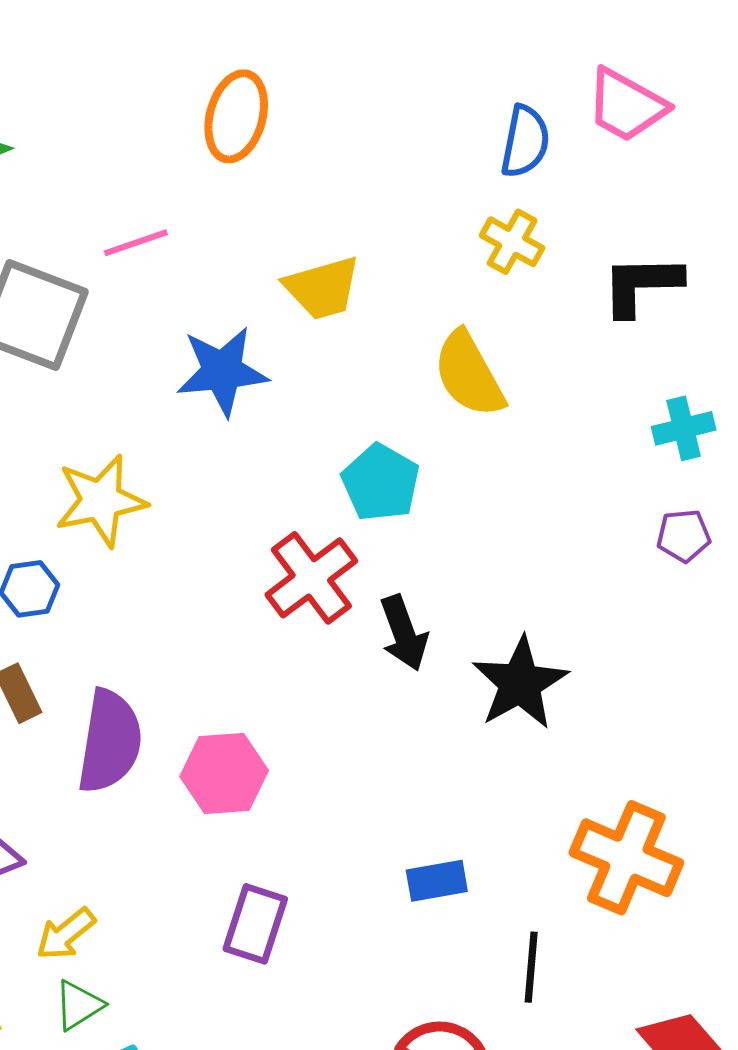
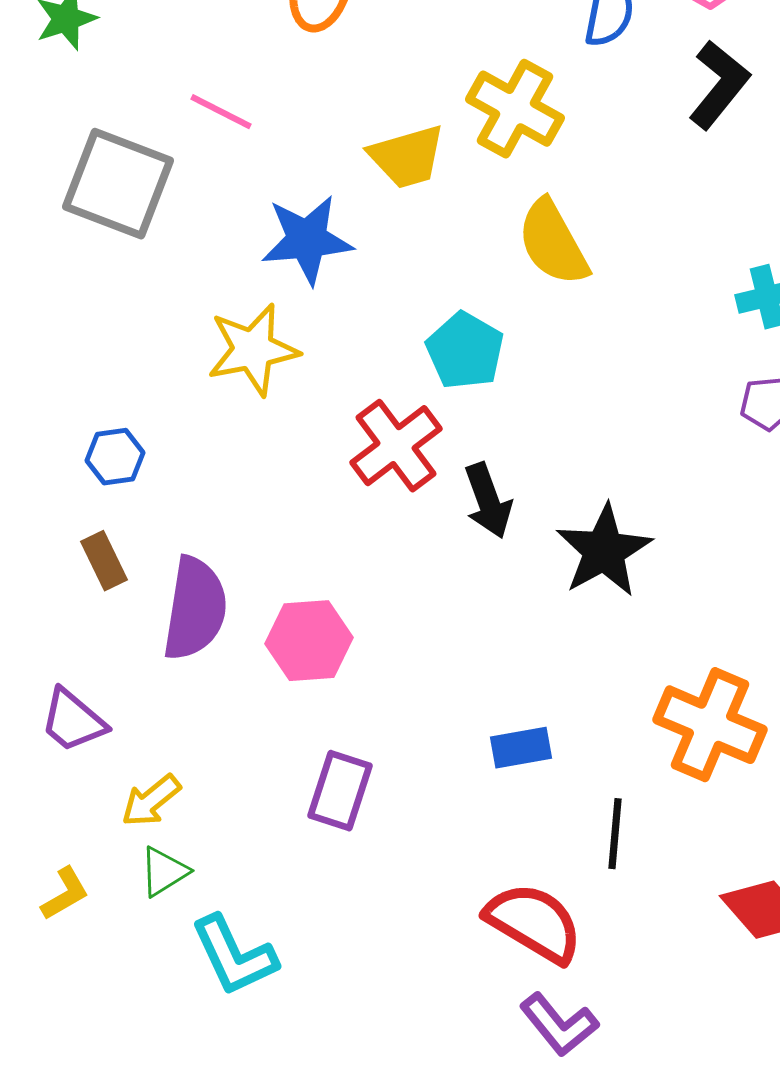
yellow cross: (512, 242) -> (515, 109), moved, size x1.5
pink line: (136, 243) -> (221, 112), turned 46
black L-shape: (641, 285) -> (719, 85), moved, turned 130
yellow star: (101, 501) -> (253, 350), moved

